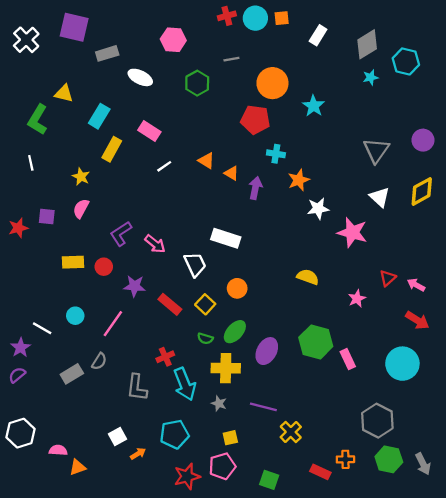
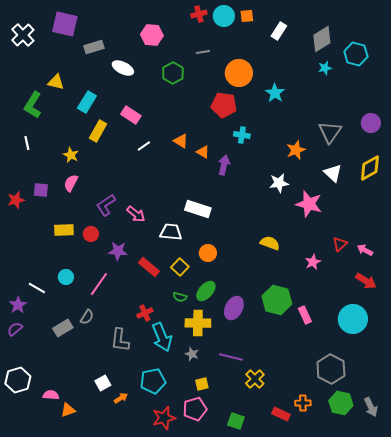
orange star: (299, 180) -> (296, 150), moved
white trapezoid: (195, 264) -> (171, 232), turned -60

